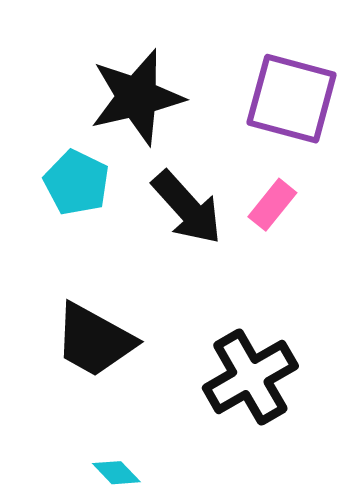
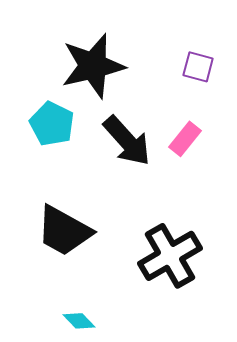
purple square: (292, 99) -> (198, 67), size x0.5

